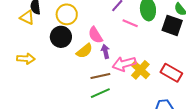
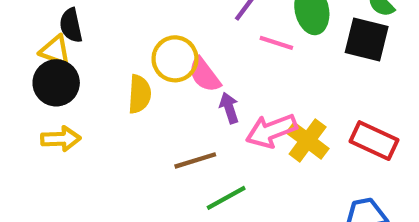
yellow circle: (67, 14) -> (175, 59), moved
black circle: (61, 37) -> (56, 83), moved
yellow semicircle: (84, 51) -> (139, 94), moved, turned -42
brown line: (100, 76) -> (195, 160), moved

